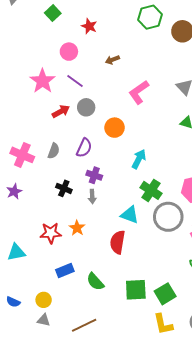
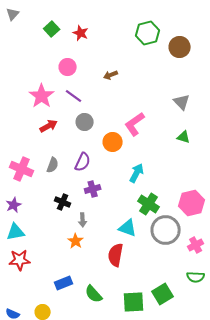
red star: (89, 26) -> (81, 33), moved
pink L-shape: (139, 92) -> (135, 124), moved
red arrow: (61, 111) -> (49, 126), moved
purple cross: (94, 175) -> (93, 189), turned -35
gray arrow: (92, 197) -> (83, 220), moved
red star: (51, 233) -> (20, 260), moved
cyan triangle: (16, 252) -> (16, 232), moved
green square: (165, 294) -> (163, 294), moved

